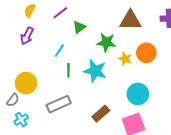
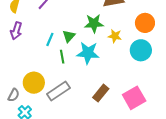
green triangle: (79, 27) -> (69, 36), moved
orange circle: (146, 53) -> (145, 23), moved
yellow circle: (26, 83) -> (34, 83), moved
cyan circle: (138, 94) -> (141, 50), moved

